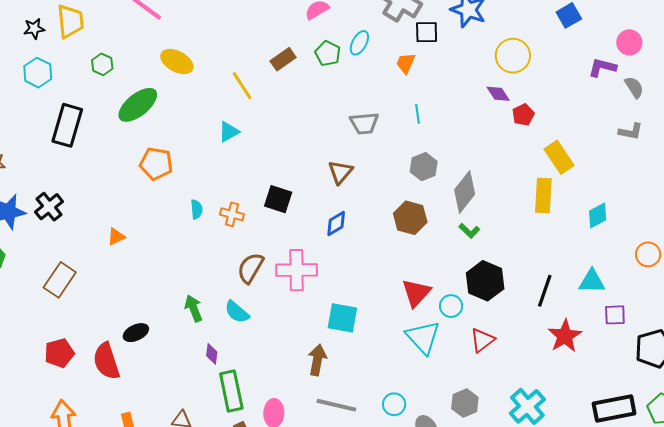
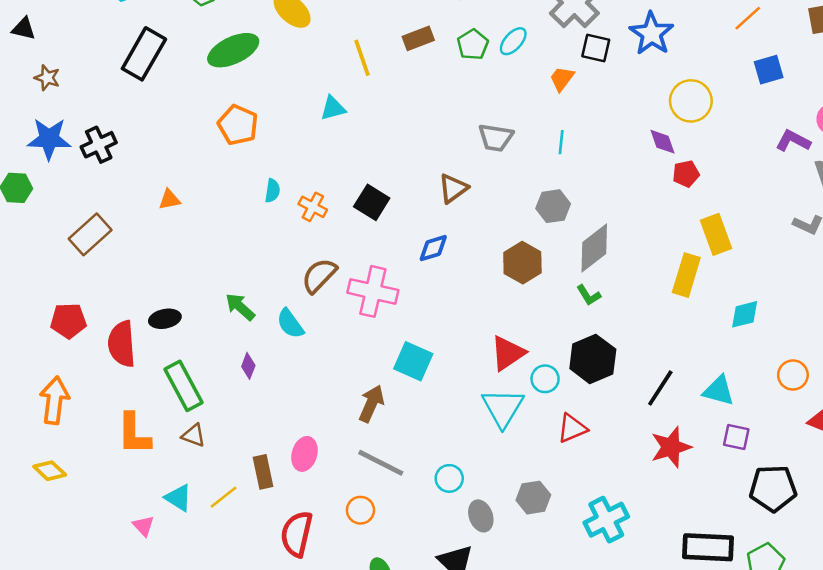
green arrow: (194, 308) -> (240, 307), turned -40
green rectangle: (231, 391) -> (184, 386), moved, turned -30

